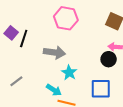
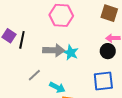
cyan star: (69, 73) -> (71, 53), moved
gray line: (16, 81) -> (34, 75), moved

